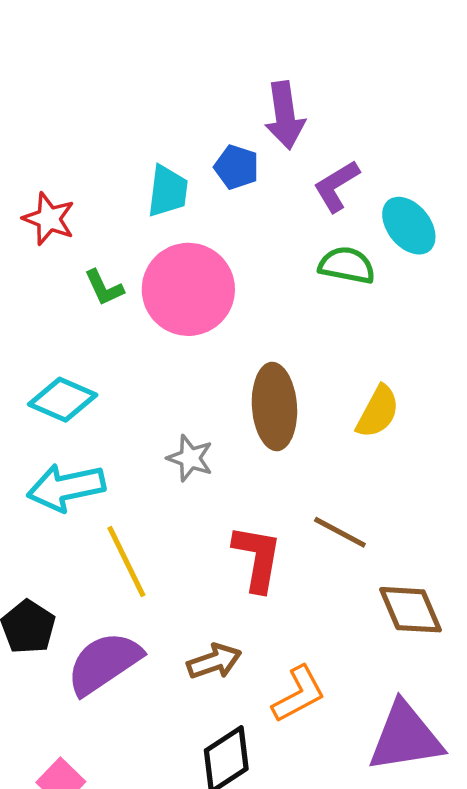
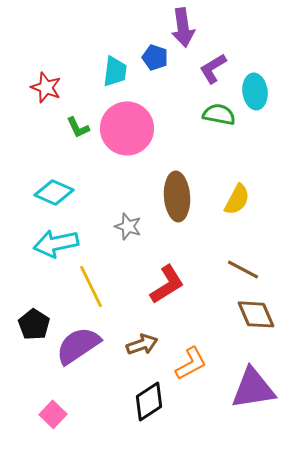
cyan ellipse: (409, 226) -> (255, 91), turned 32
brown line: (340, 532) -> (243, 269), moved
red L-shape: (257, 558) -> (167, 284), turned 48

